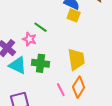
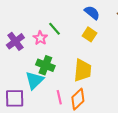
yellow square: (74, 15) -> (90, 34), moved
cyan triangle: (18, 65) -> (34, 80), moved, turned 36

